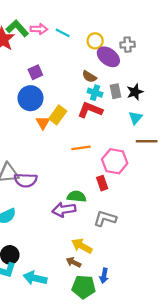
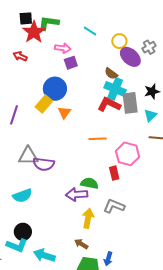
green L-shape: (17, 28) -> (49, 23), turned -45
pink arrow: (39, 29) -> (63, 48), moved
gray cross: (128, 45) -> (149, 47), turned -32
purple square: (35, 72) -> (71, 63), moved
gray rectangle: (116, 91) -> (130, 103), moved, size x1.5
cyan cross: (95, 93) -> (115, 89), size x1.5
yellow rectangle: (58, 115) -> (44, 104), moved
yellow arrow: (82, 246) -> (88, 218), moved, turned 66

